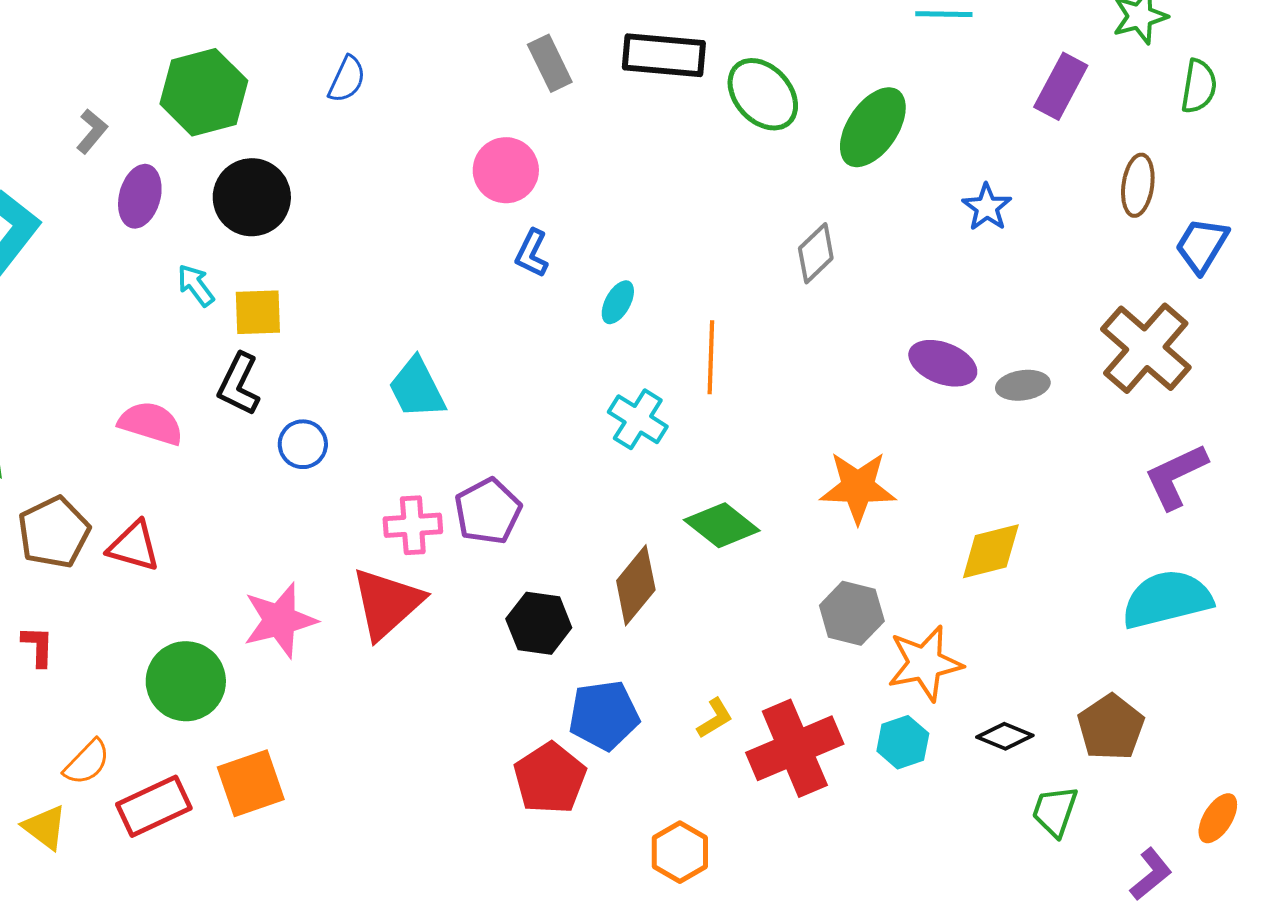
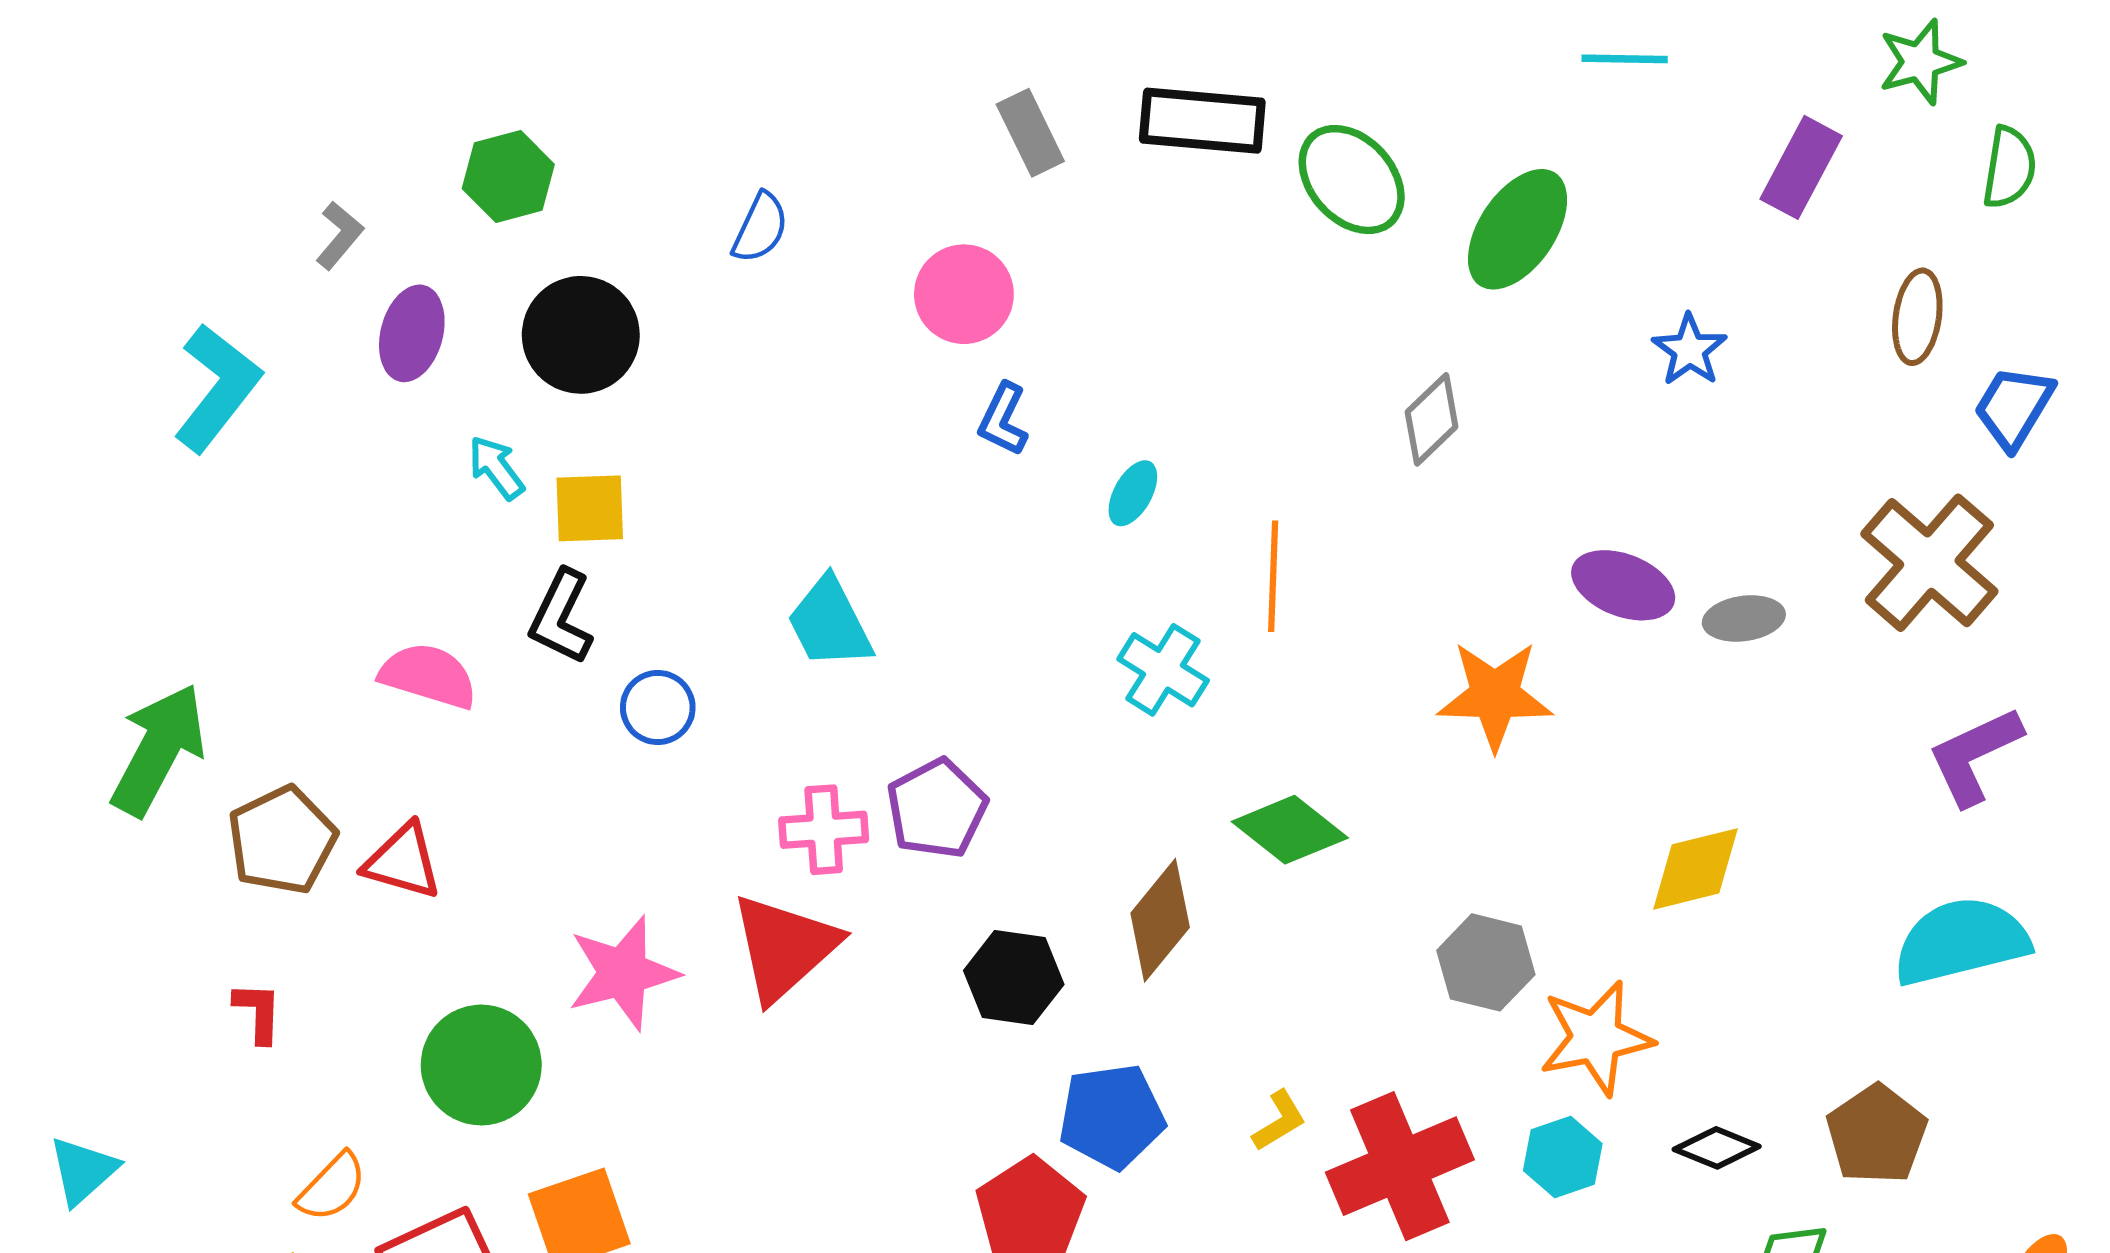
blue semicircle: (347, 79) -> (760, 228), moved
green hexagon: (204, 92) -> (508, 176), size x0.7
orange star: (858, 487) -> (1495, 695), moved

